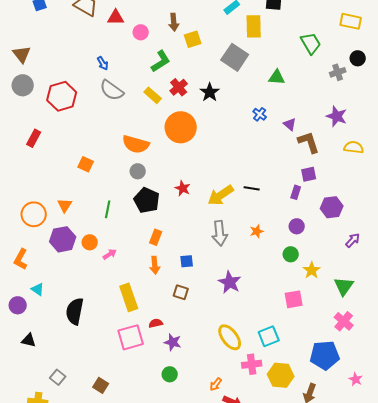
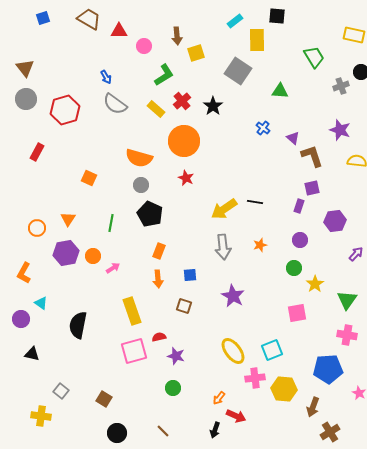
red star: (183, 188) -> (186, 178), moved
orange circle: (34, 214) -> (37, 228), size x0.7
pink cross: (344, 321) -> (347, 335), turned -30

